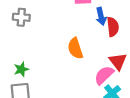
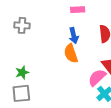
blue arrow: (101, 16) -> (74, 36), moved

